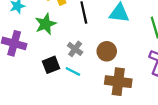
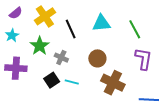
gray cross: (75, 49) -> (61, 58), moved
brown cross: (118, 82) -> (113, 83), turned 30

